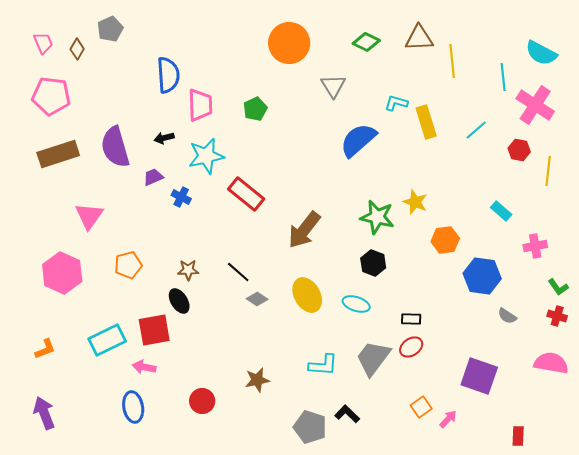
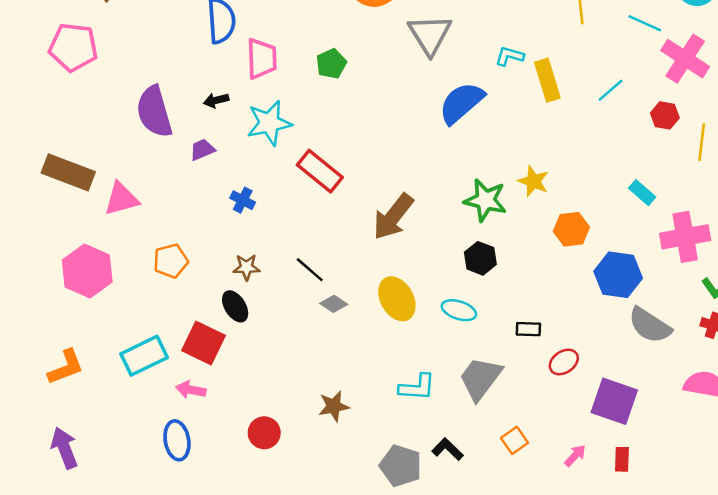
cyan line: (503, 77) -> (645, 23), turned -60
gray triangle: (333, 86) -> (430, 35), size x1.4
brown rectangle: (58, 154) -> (68, 172), moved, turned 39
blue cross: (181, 197) -> (243, 200), moved
pink triangle: (89, 216) -> (121, 199), turned 40
pink cross: (535, 246) -> (685, 237), size x1.6
gray semicircle: (507, 316) -> (650, 325), size x1.8
red square: (154, 330) -> (204, 343), turned 36
red ellipse: (411, 347) -> (564, 362), moved
orange L-shape: (45, 349) -> (66, 367), size x1.4
orange square: (421, 407) -> (514, 440), moved
red rectangle: (518, 436) -> (622, 459), moved

